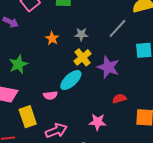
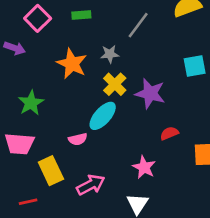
gray line: (117, 28) -> (138, 25), moved
orange star: (52, 38) -> (72, 64), size x1.6
pink star: (98, 122) -> (144, 167), turned 30

